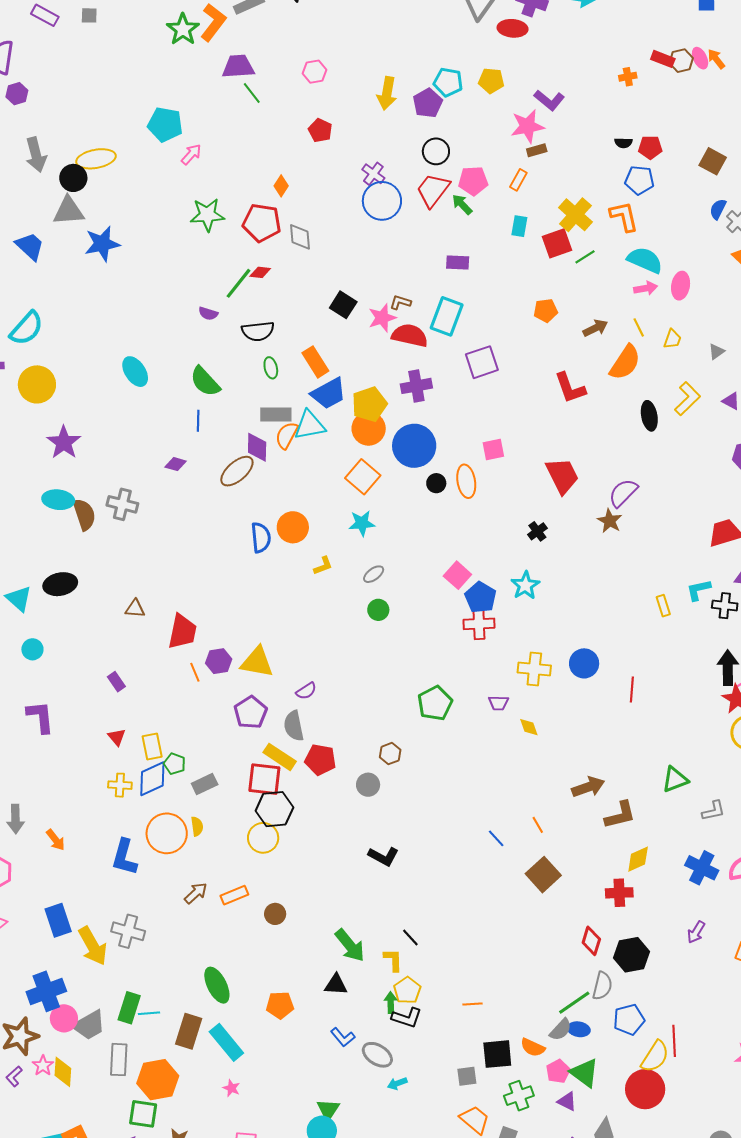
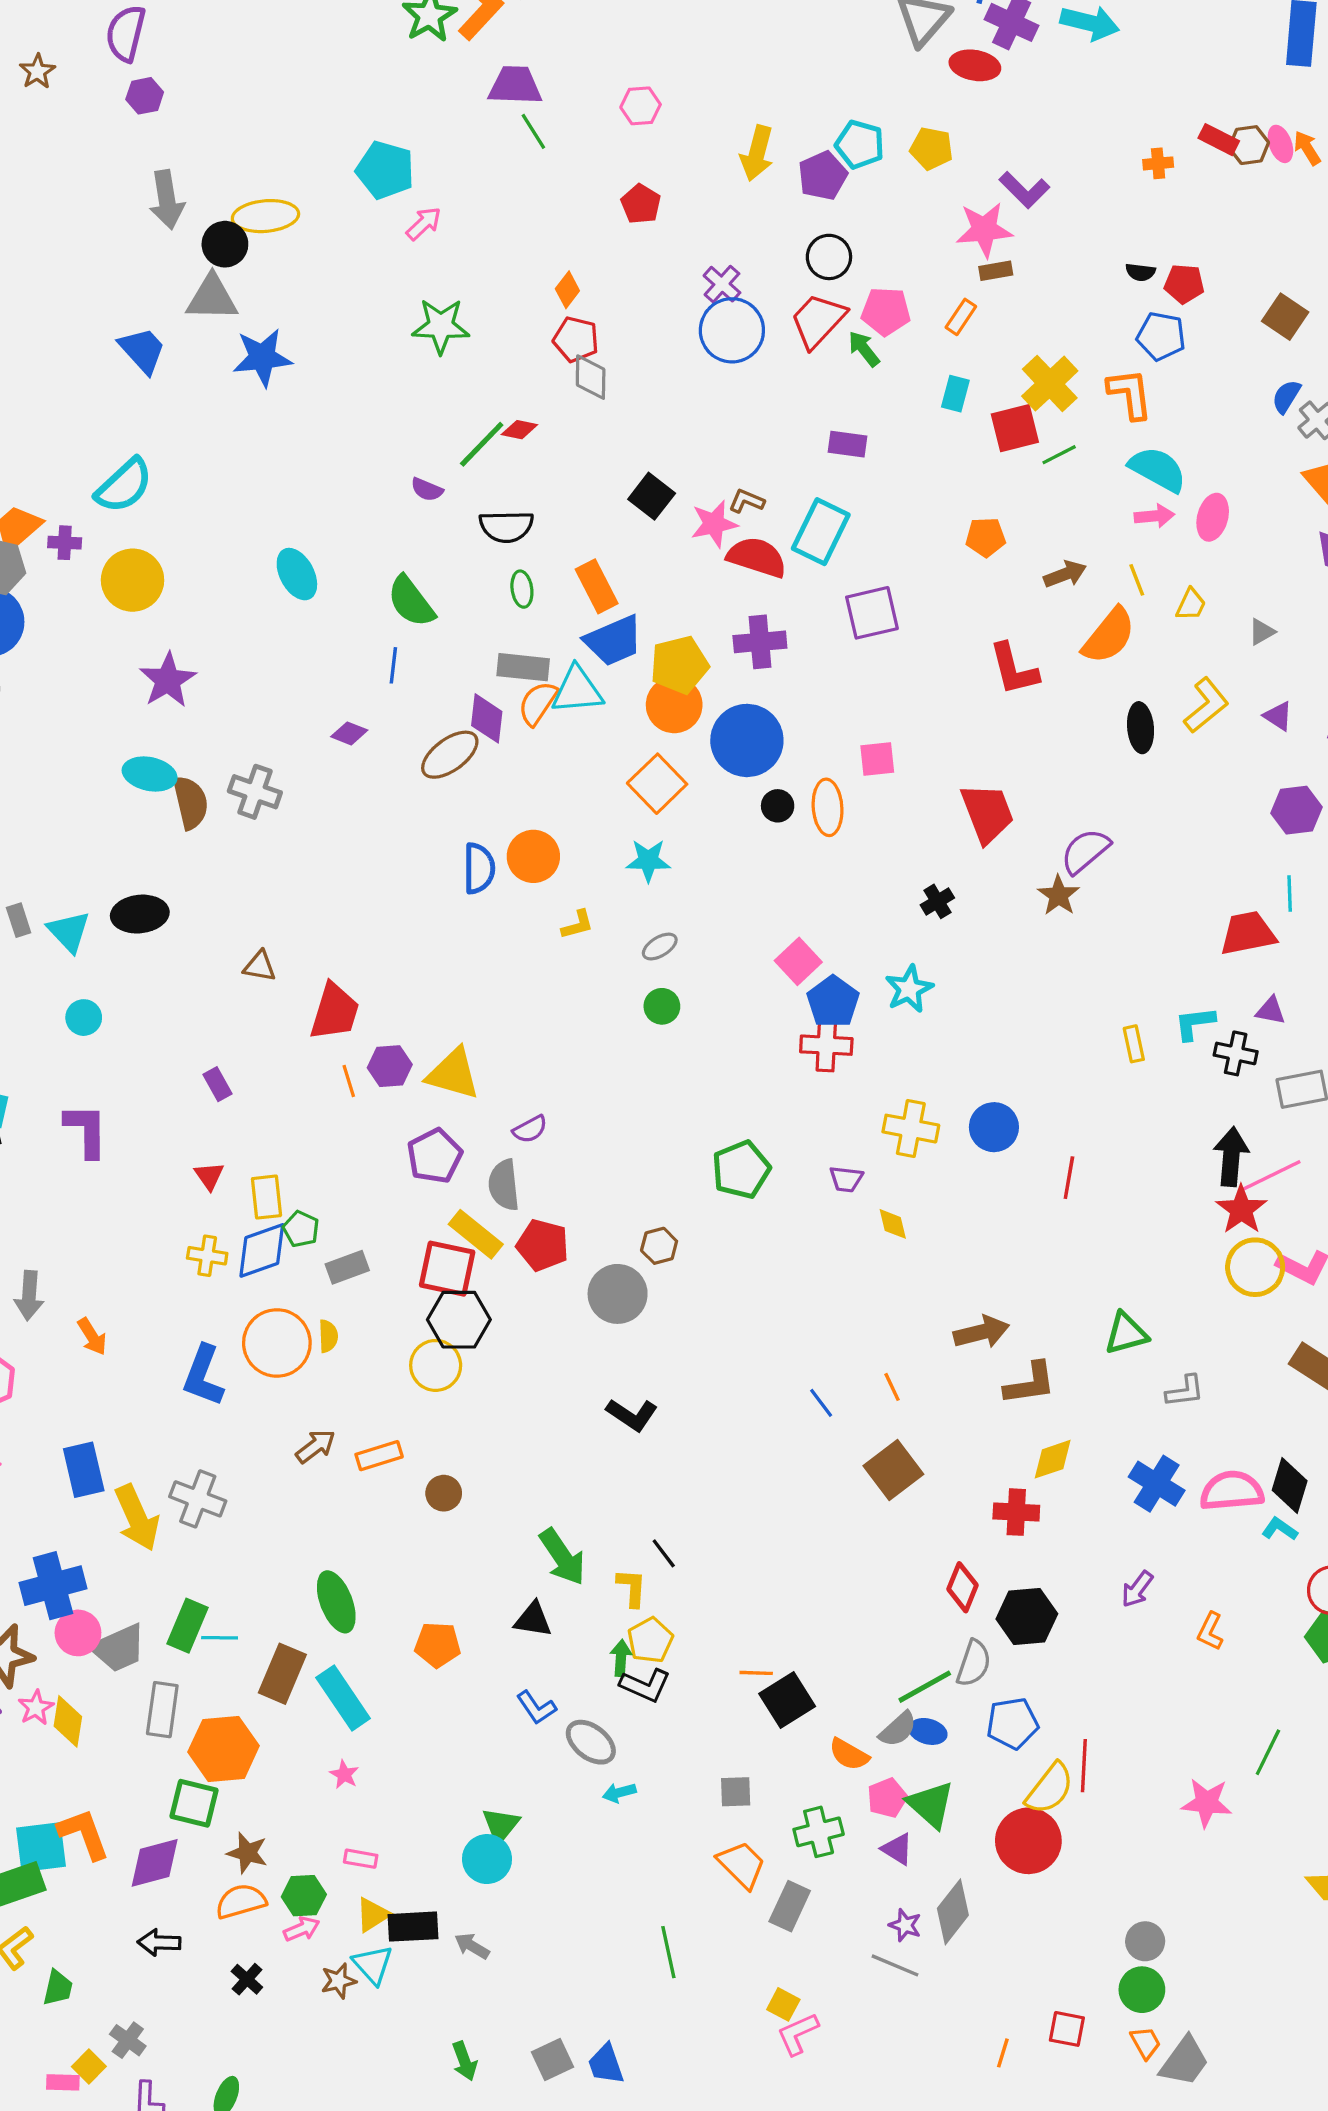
red pentagon: (262, 223) -> (576, 339), moved, size x0.7
gray circle: (368, 785) -> (618, 1294), size x1.5
black square: (497, 1054) -> (787, 1700), moved, turned -32

